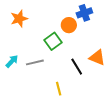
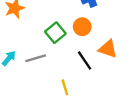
orange circle: (69, 25) -> (82, 27), moved

